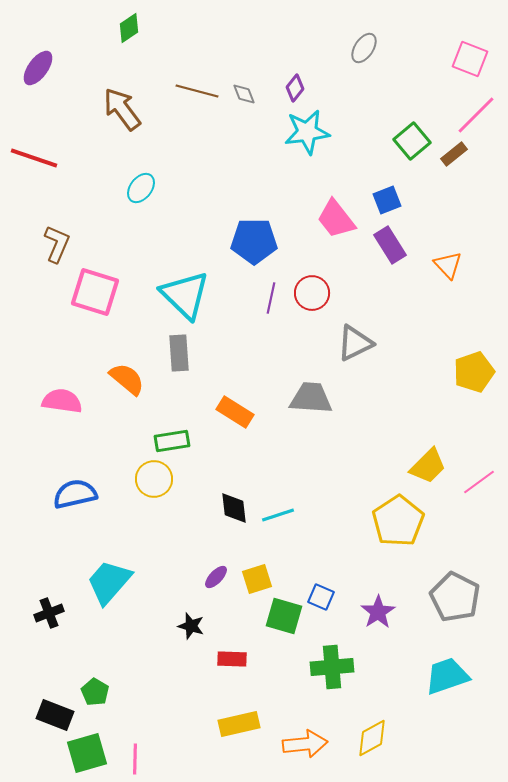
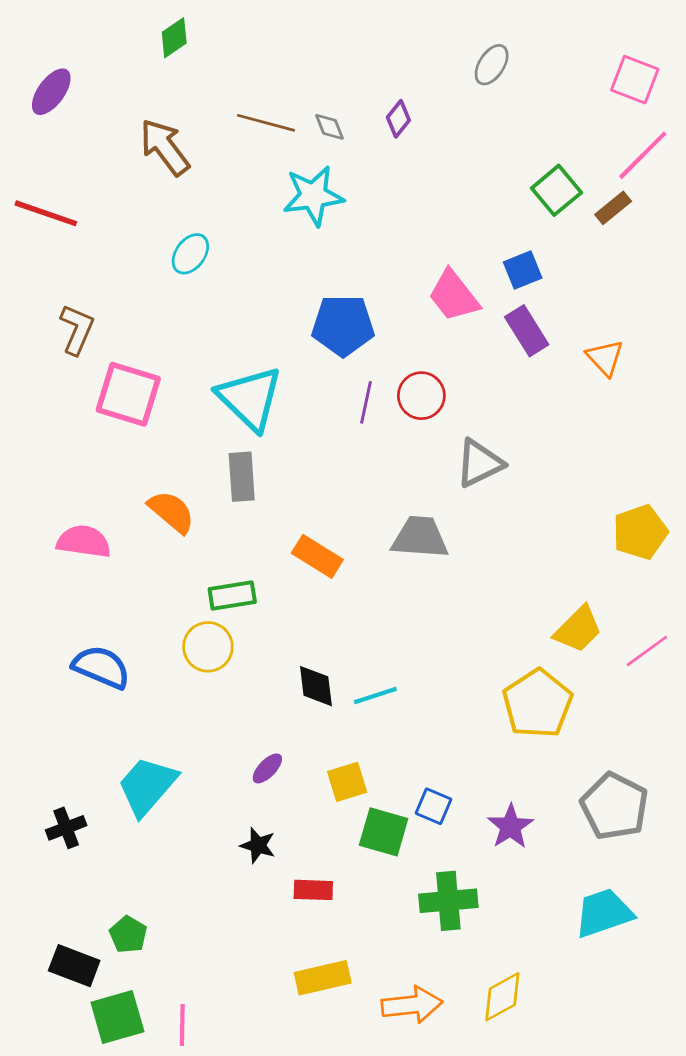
cyan star: (307, 132) -> (313, 196), moved
yellow pentagon: (474, 372) -> (640, 532), moved
blue semicircle: (75, 494) -> (101, 667), turned 36
purple ellipse: (216, 577) -> (267, 768), moved

